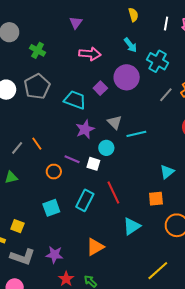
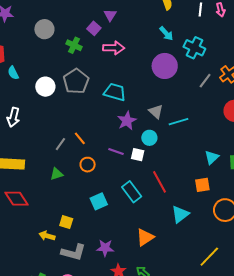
pink arrow: (90, 54) -> (114, 48), moved
purple square: (100, 88) -> (94, 28), moved
orange circle: (54, 172) -> (88, 165), moved
cyan rectangle: (85, 200) -> (132, 192), turned -60

